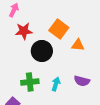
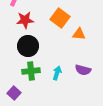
black circle: (42, 51) -> (28, 46), moved

